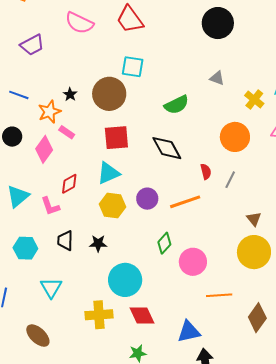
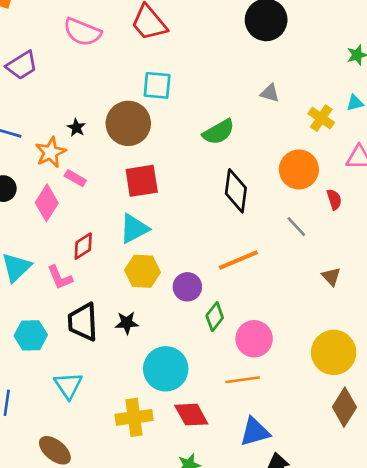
black diamond: (167, 148) -> (236, 191), moved, turned 40
red semicircle: (206, 172) -> (334, 199), moved
gray line: (230, 180) -> (296, 227), turned -66
purple circle: (147, 199) -> (187, 287), moved
black trapezoid: (65, 241) -> (83, 322), size x1.4
yellow circle: (254, 252) -> (334, 352), moved
orange line: (219, 295) -> (243, 380), moved

